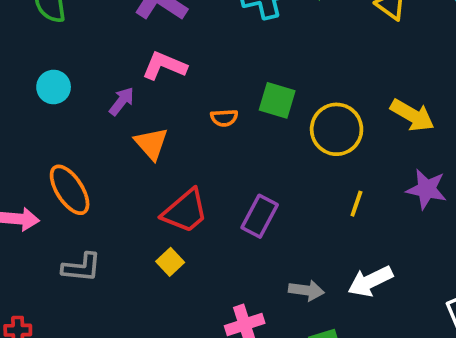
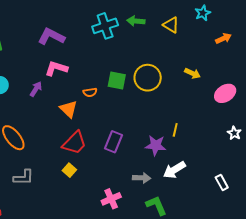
yellow arrow: (412, 115) -> (192, 73), moved, size x0.7
yellow circle: (337, 129) -> (148, 78), moved
orange triangle: (151, 144) -> (68, 109), moved
purple star: (426, 189) -> (156, 145), moved
yellow line: (356, 204) -> (175, 130), moved

